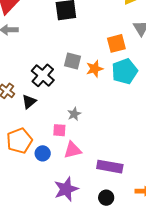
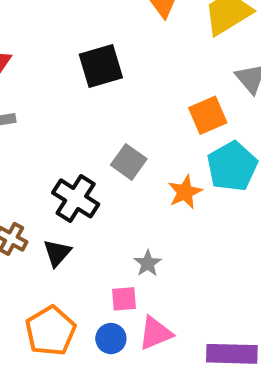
gray square: (73, 61) -> (129, 162), turned 30
orange star: (95, 69) -> (185, 192), moved
blue circle: (43, 153) -> (111, 339), moved

